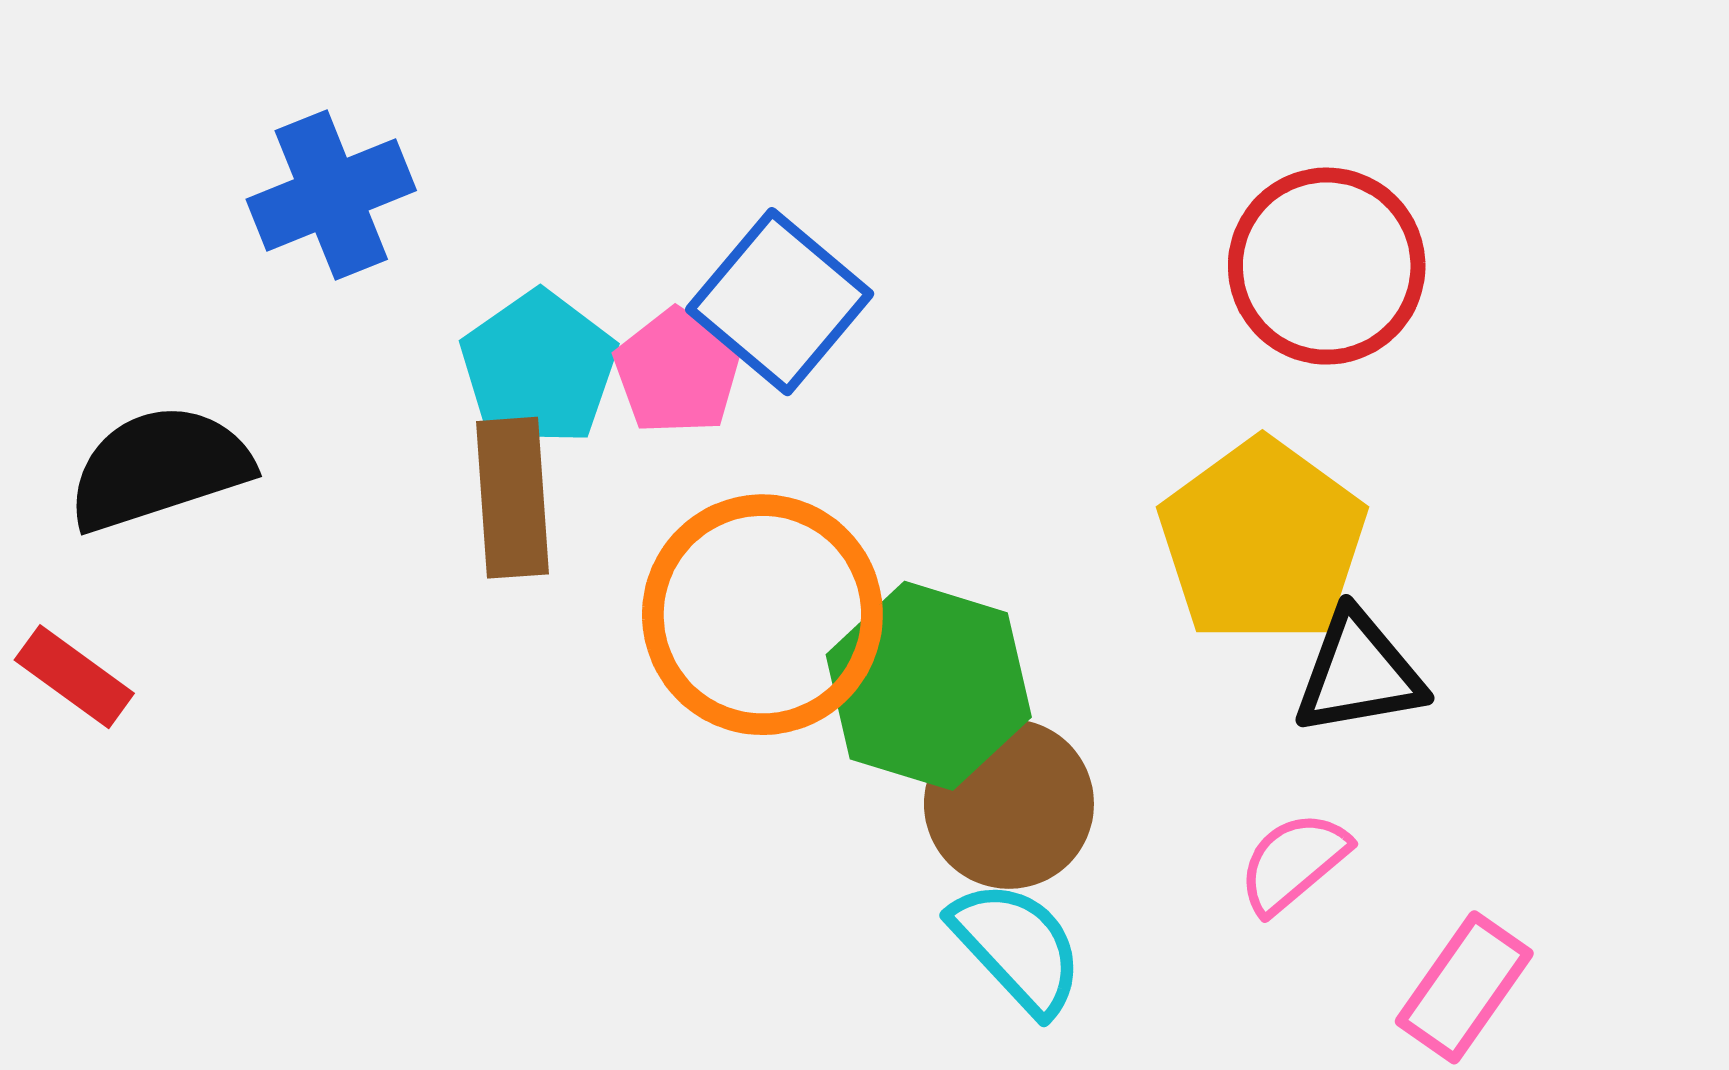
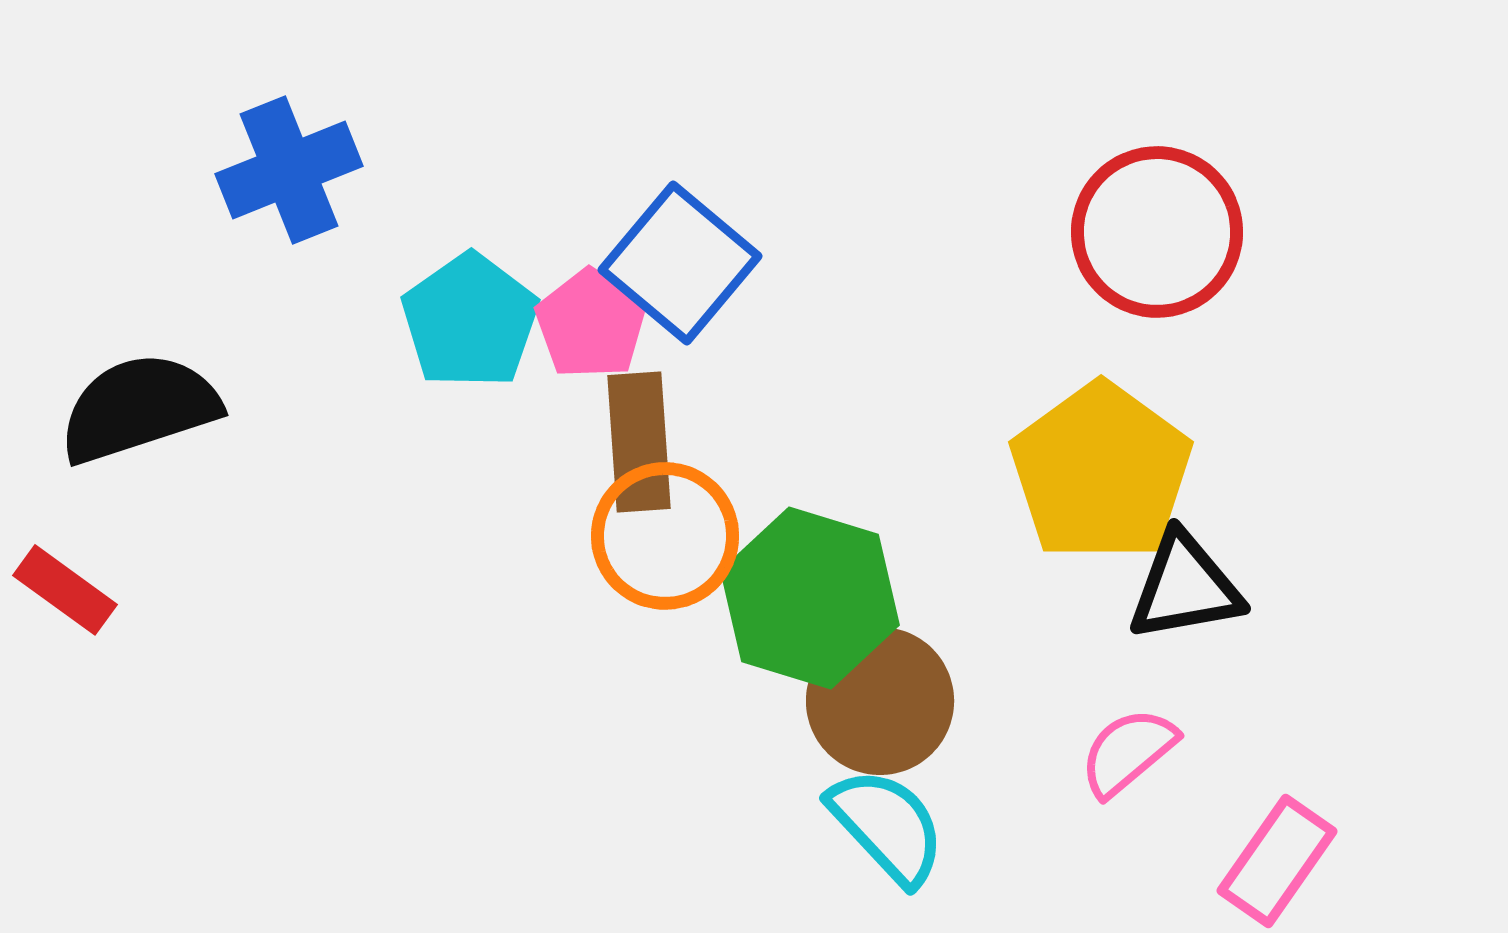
brown rectangle: (512, 498) -> (639, 442), moved
orange circle: (762, 615) -> (665, 536), size x0.7

